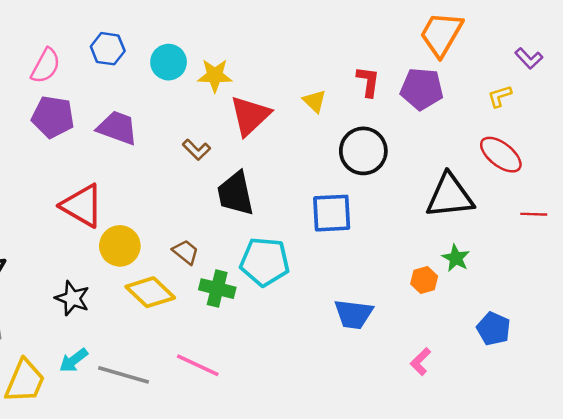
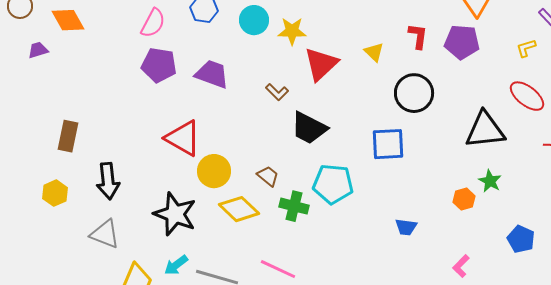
black trapezoid: (235, 194) -> (309, 128), turned -51
black star: (72, 298) -> (175, 214), size x1.5
blue trapezoid: (354, 314) -> (406, 227), size x0.7

